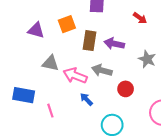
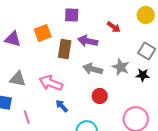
purple arrow: (114, 44) -> (88, 41), moved
gray triangle: (50, 63) -> (18, 79), moved
gray arrow: (102, 70) -> (93, 69), moved

